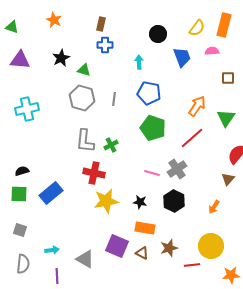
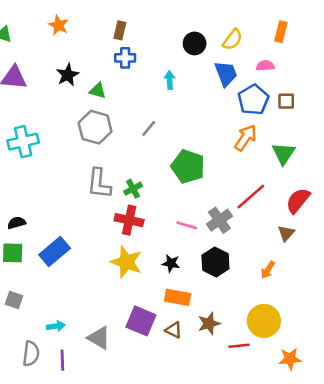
orange rectangle: (224, 25) -> (281, 32), size x0.7
yellow semicircle: (197, 28) -> (232, 40), moved
blue pentagon: (149, 93) -> (253, 100), moved, turned 30
gray line: (114, 99) -> (149, 129), moved, turned 32
red line: (192, 138) -> (251, 197), moved
red cross: (94, 173) -> (129, 220), moved
yellow star: (106, 201) -> (126, 262), turned 30
gray semicircle: (23, 264) -> (31, 354), moved

